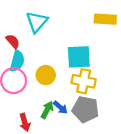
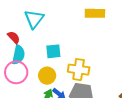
cyan square: (79, 57) -> (53, 51), moved, size x0.7
yellow circle: (46, 75) -> (47, 76), moved

